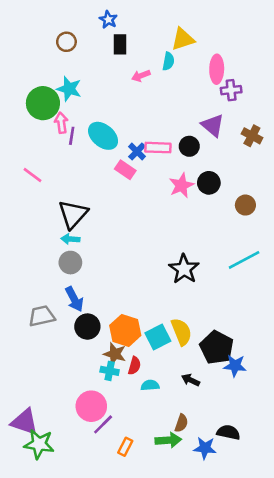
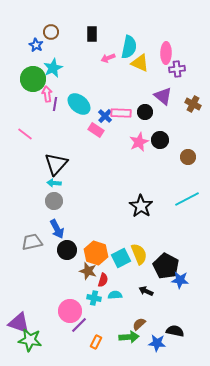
blue star: (108, 20) -> (36, 45), moved
yellow triangle: (183, 39) -> (140, 63), moved, turned 42
cyan semicircle: (168, 61) -> (129, 47), size x1.6
cyan star: (69, 89) -> (53, 68), turned 30
cyan cross: (110, 371) -> (94, 298), moved
brown semicircle: (181, 423) -> (139, 324), turned -152

